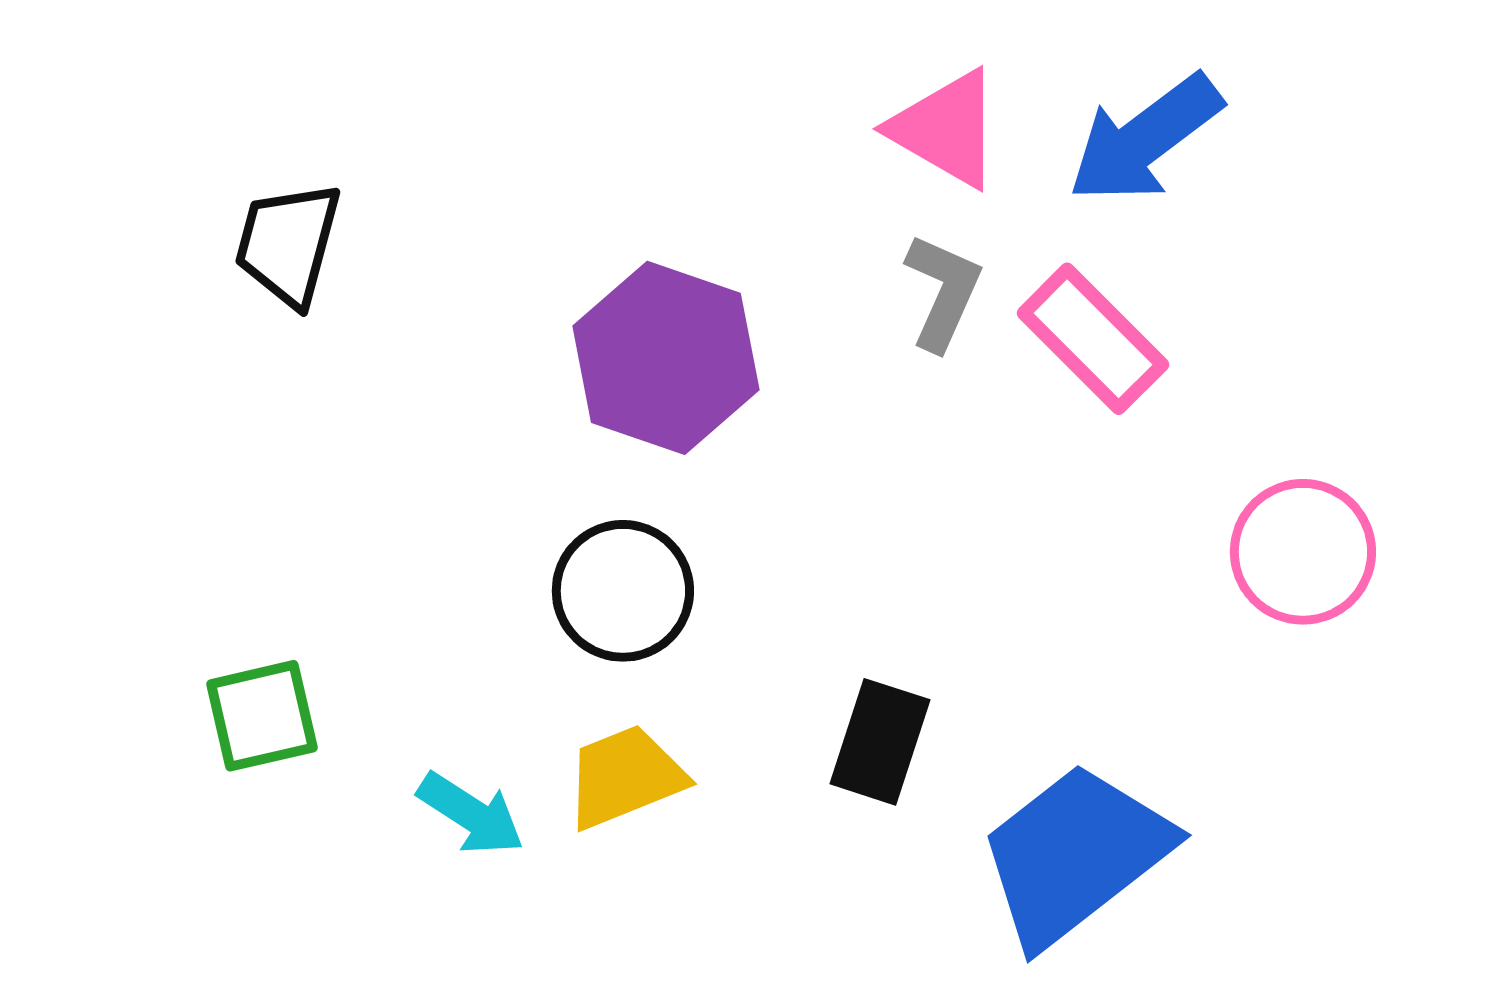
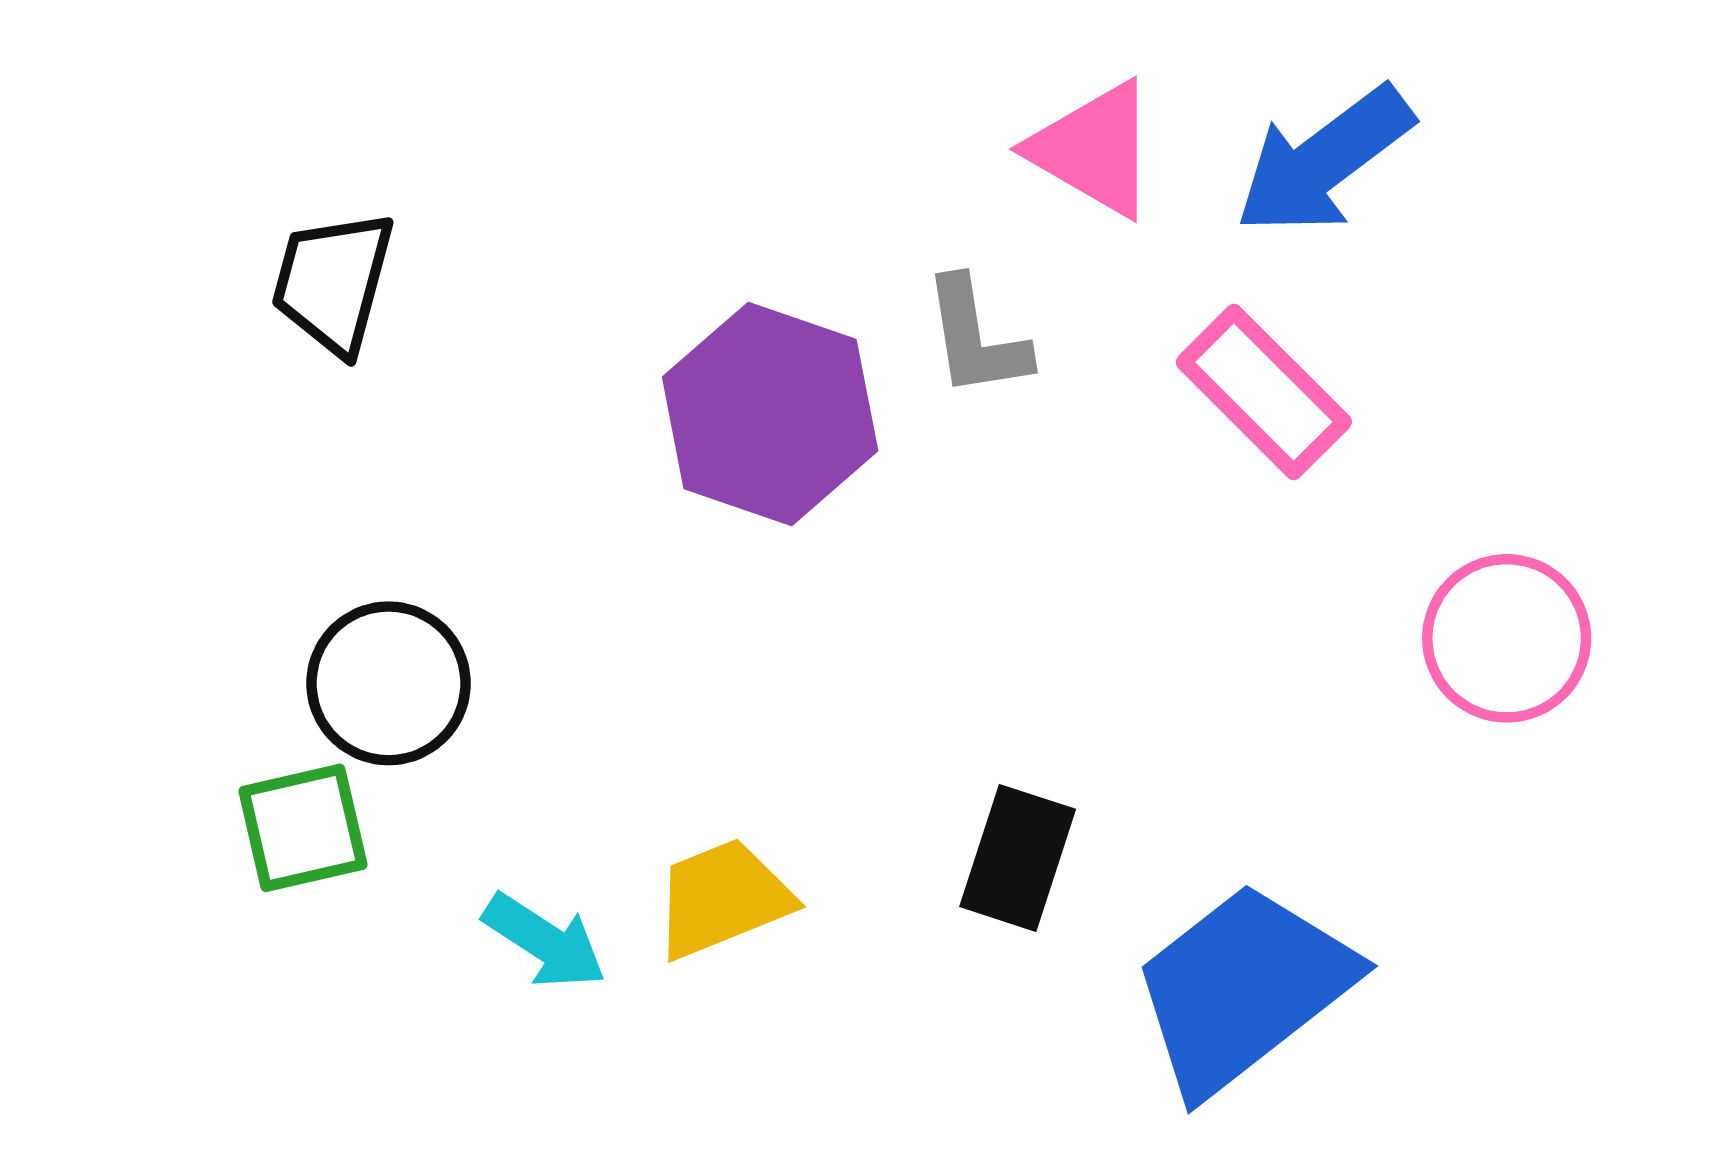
gray L-shape: (943, 292) -> (976, 338), moved, turned 147
black circle: (623, 591) -> (389, 683), moved

